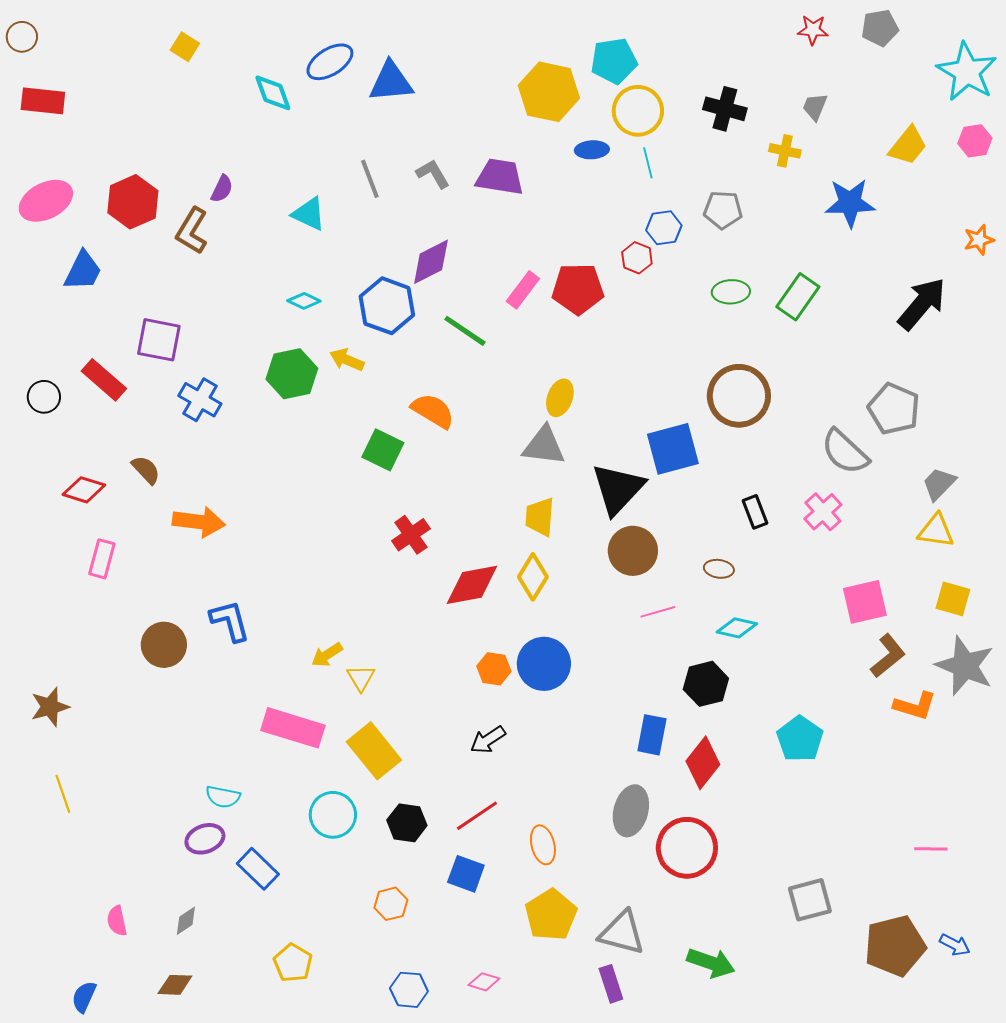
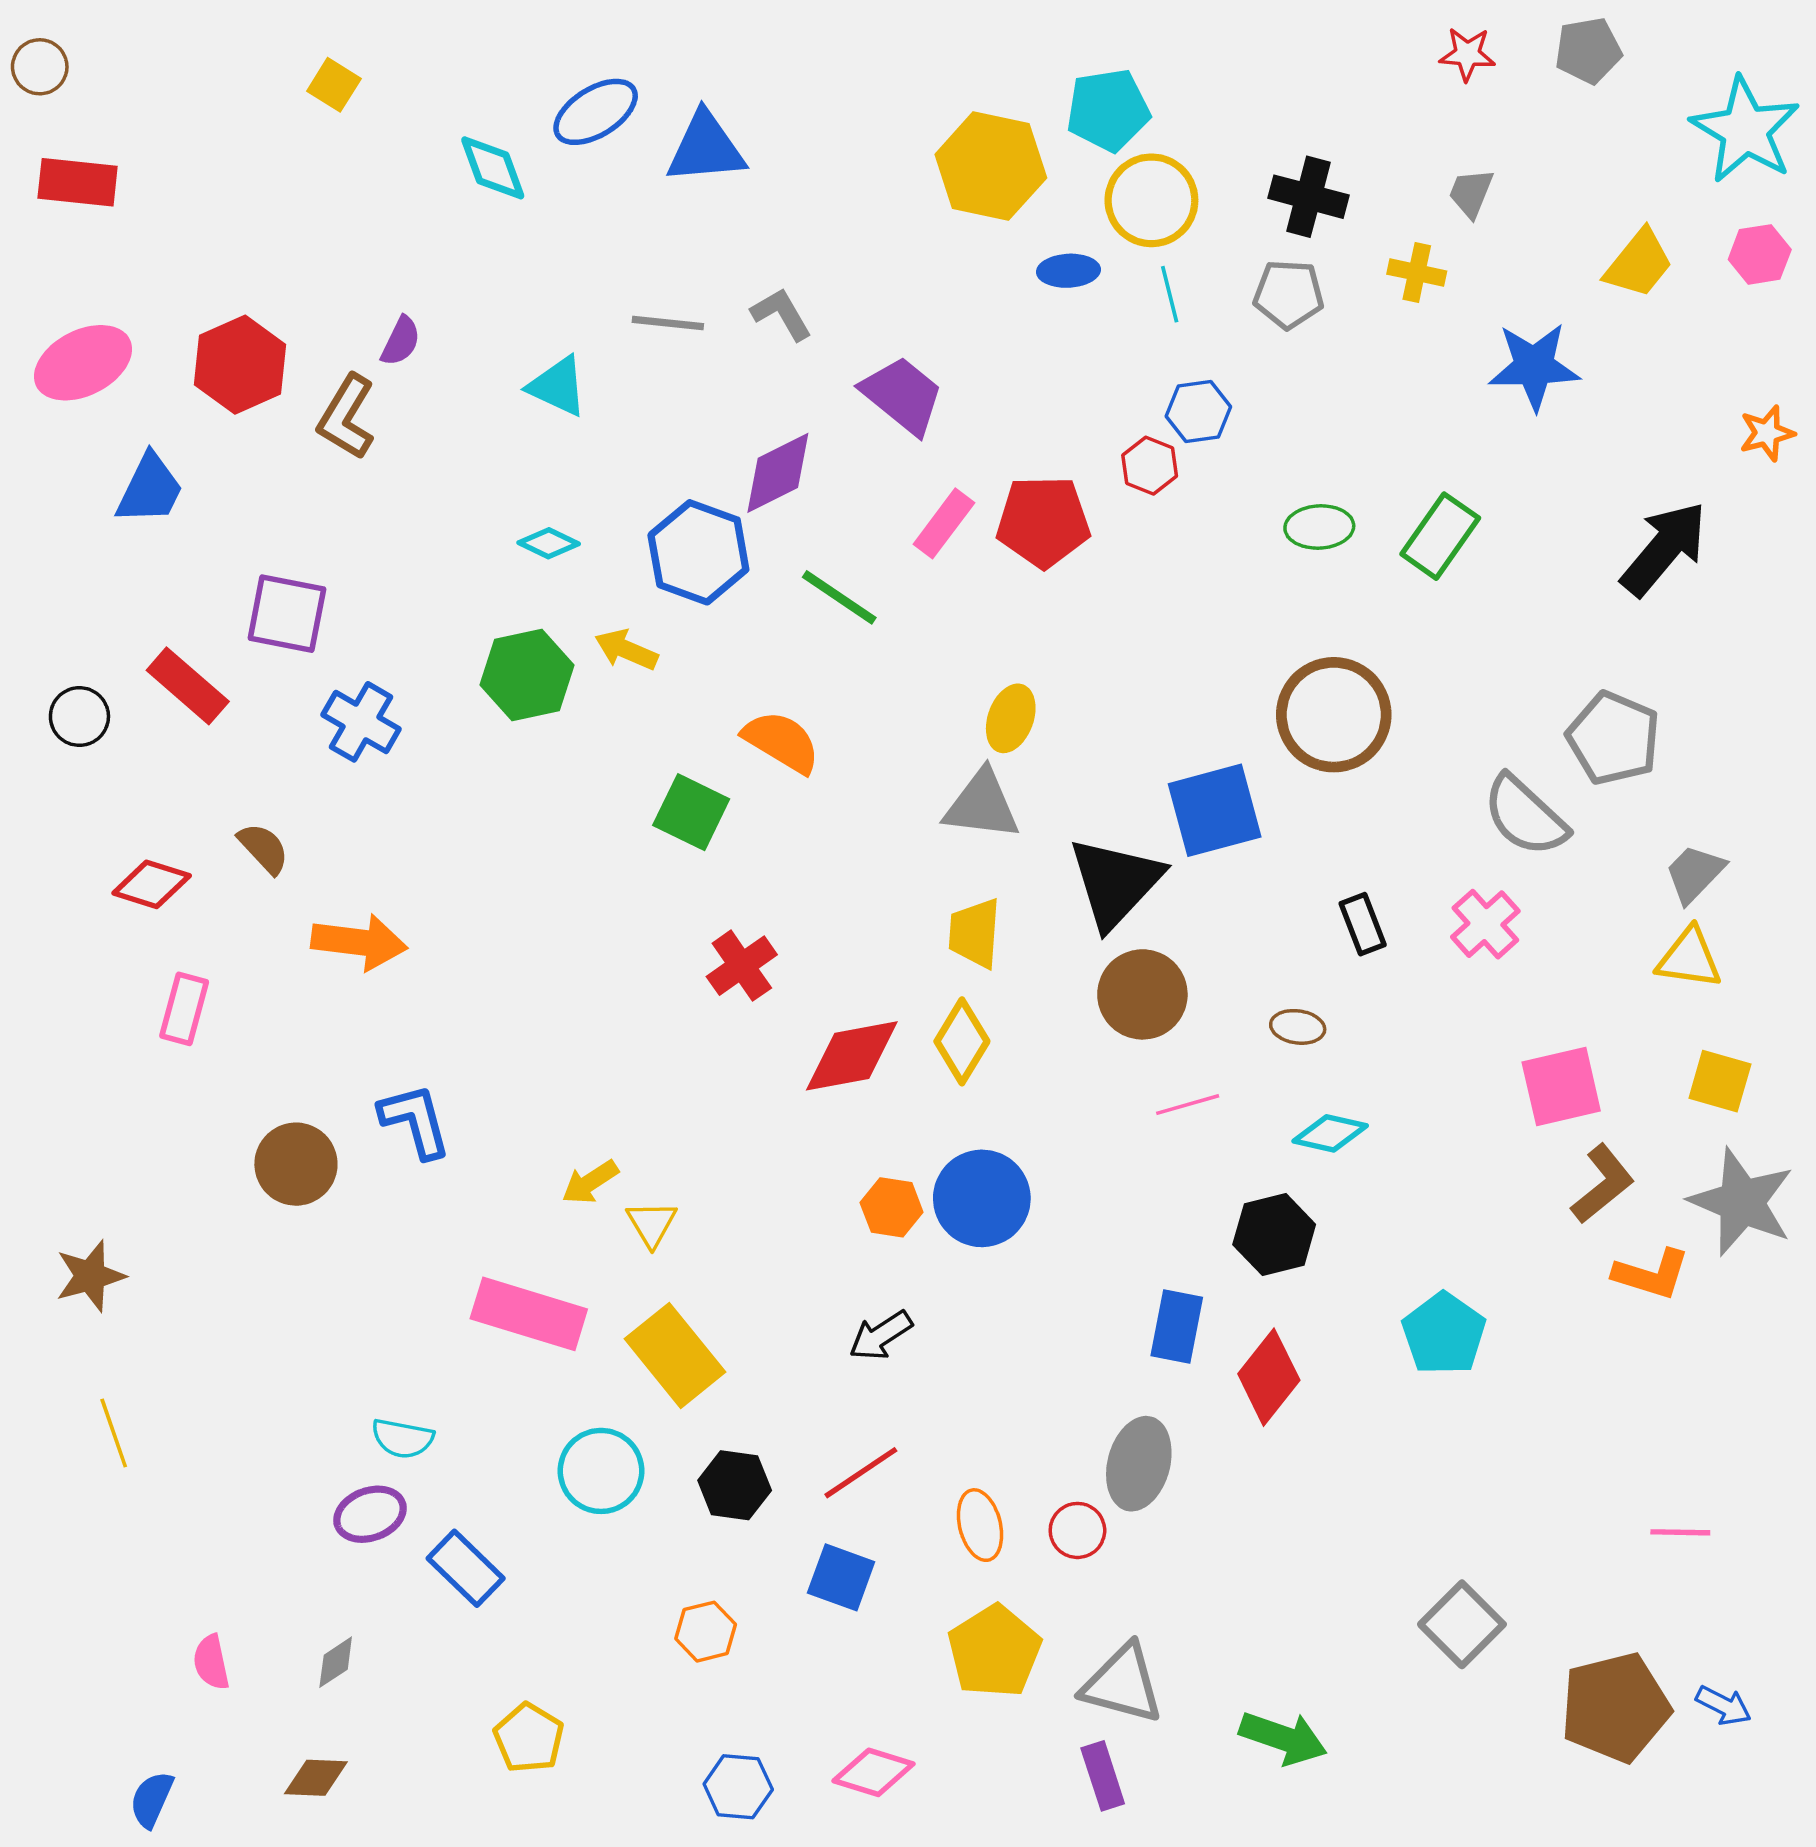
purple trapezoid: (500, 177) -> (902, 395), moved, turned 30
gray line: (370, 179) -> (668, 323), turned -63
gray pentagon: (723, 210) -> (1289, 294), moved
red circle: (687, 848) -> (1077, 1530), moved, size x0.5
gray square: (810, 900) -> (1462, 1624), turned -30
pink diamond: (484, 982) -> (874, 1772), size x1.4

